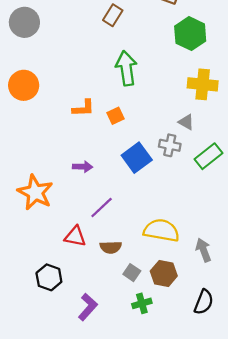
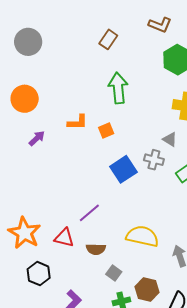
purple arrow: (83, 167) -> (37, 138), moved, turned -48
orange star: (35, 192) -> (24, 233), moved
brown hexagon: (164, 273) -> (147, 289), moved

